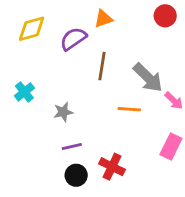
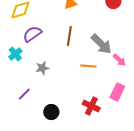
purple semicircle: (73, 39) -> (32, 34), moved
purple line: (72, 147) -> (24, 94), moved, turned -32
red cross: (112, 167) -> (91, 106), moved

